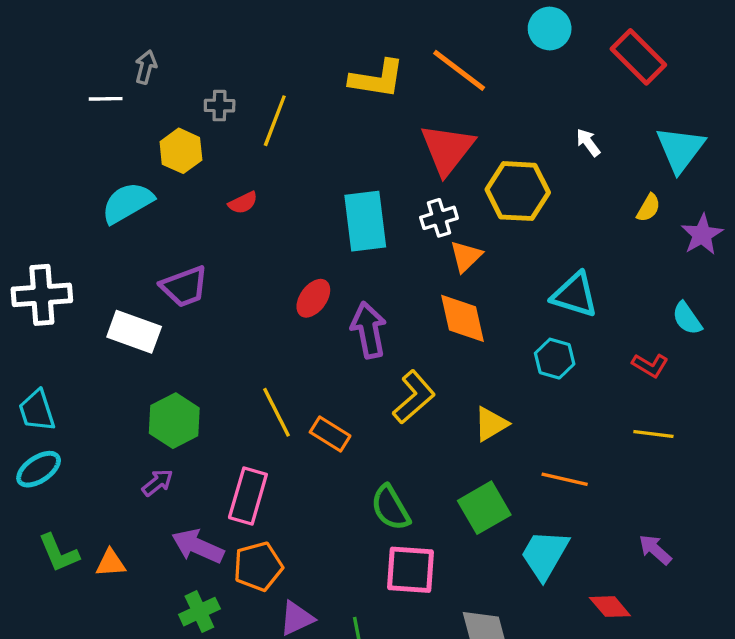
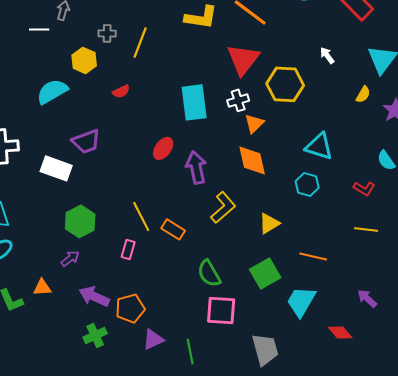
pink rectangle: (248, 496) -> (128, 249), moved, size x0.6
orange triangle: (111, 563) -> (42, 287), moved

